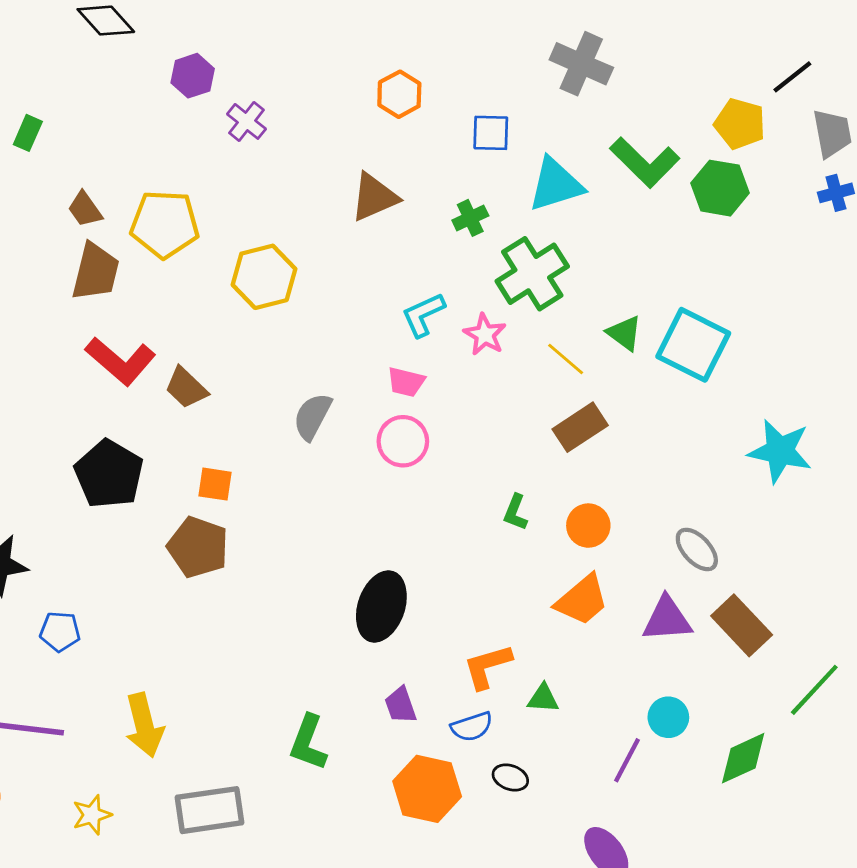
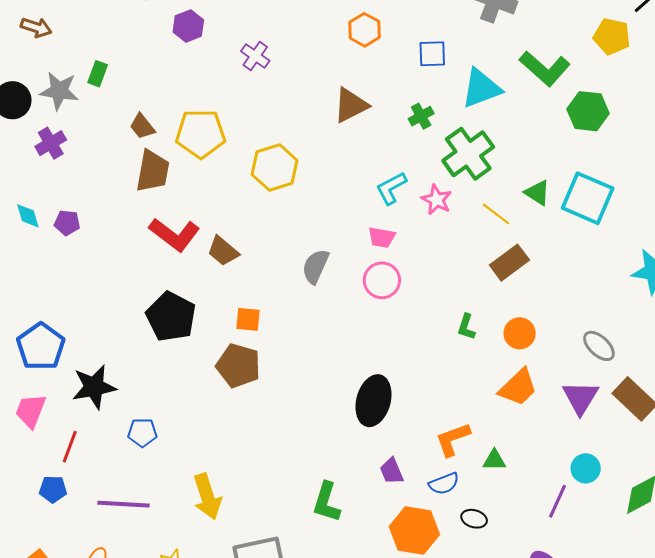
purple hexagon: (193, 76) -> (188, 26), moved
green hexagon: (720, 188) -> (588, 111), moved
purple triangle: (667, 619) -> (580, 398), turned -51

